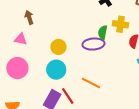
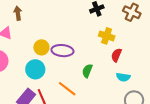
green semicircle: (103, 32) -> (87, 71), moved
purple ellipse: (93, 44) -> (62, 51), moved

